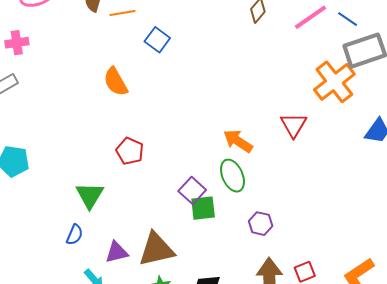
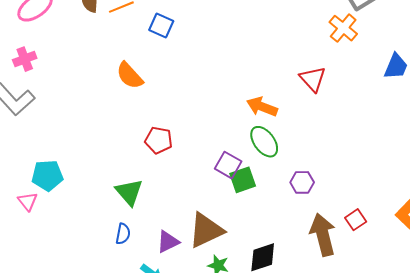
orange cross: (334, 82) -> (343, 28), size x0.7

